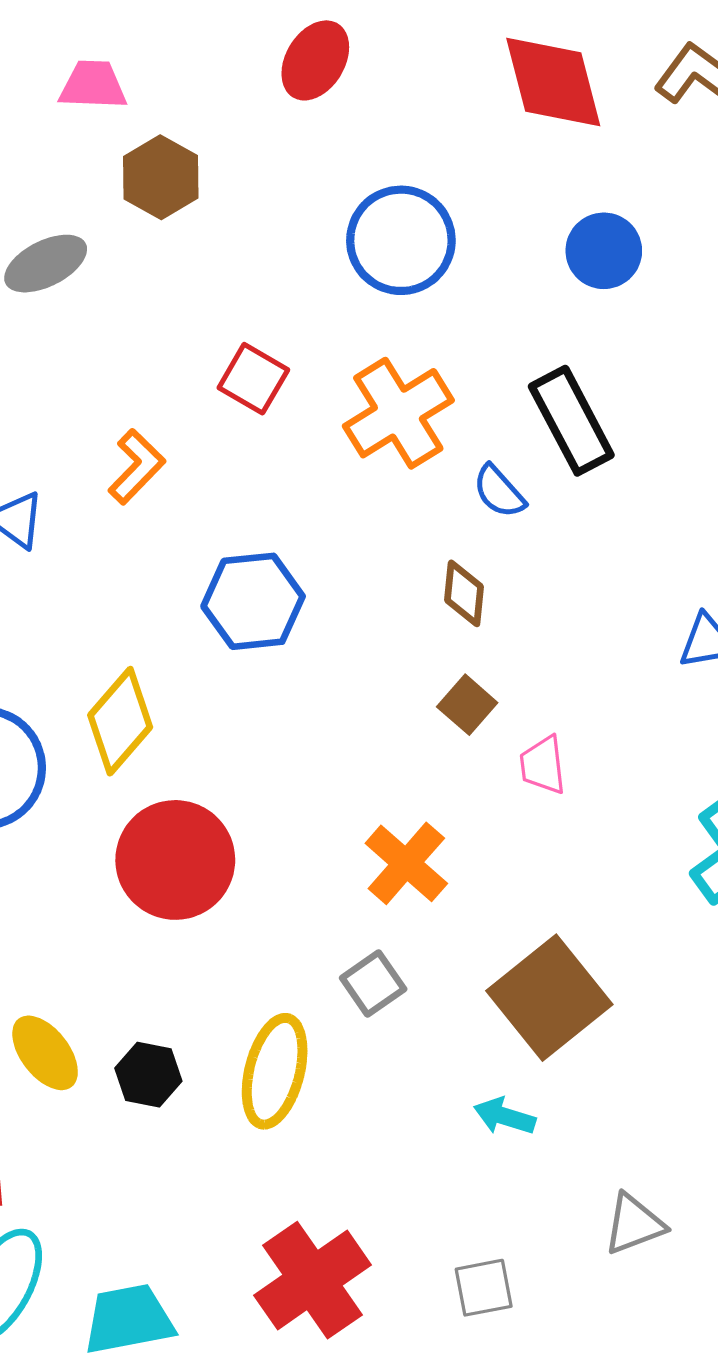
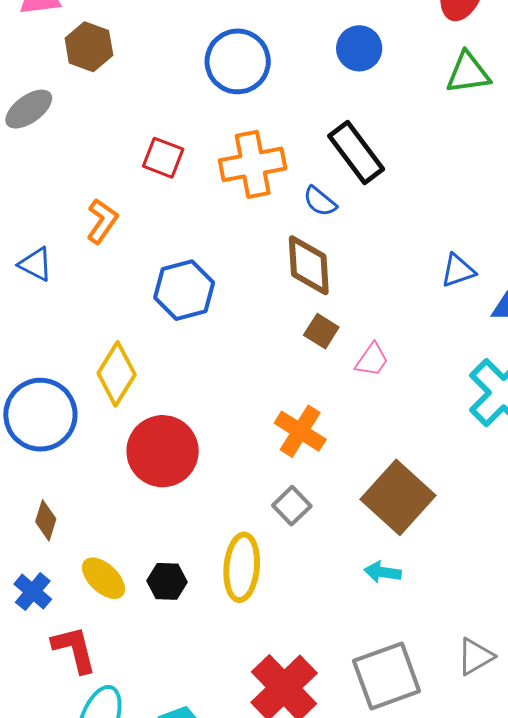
orange cross: (398, 413) -> (253, 164), turned 30
brown diamond: (464, 593) -> (309, 265), size x1.6
pink trapezoid: (543, 765) -> (372, 360), turned -129
gray triangle: (634, 1224) -> (475, 656), moved
gray square: (484, 1288) -> (387, 676), size x1.8

